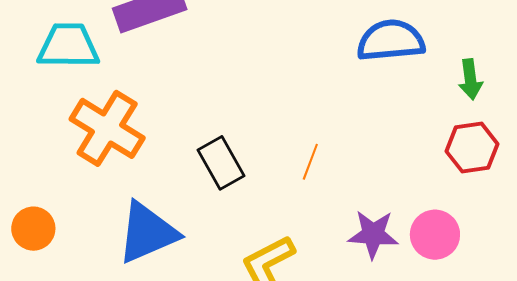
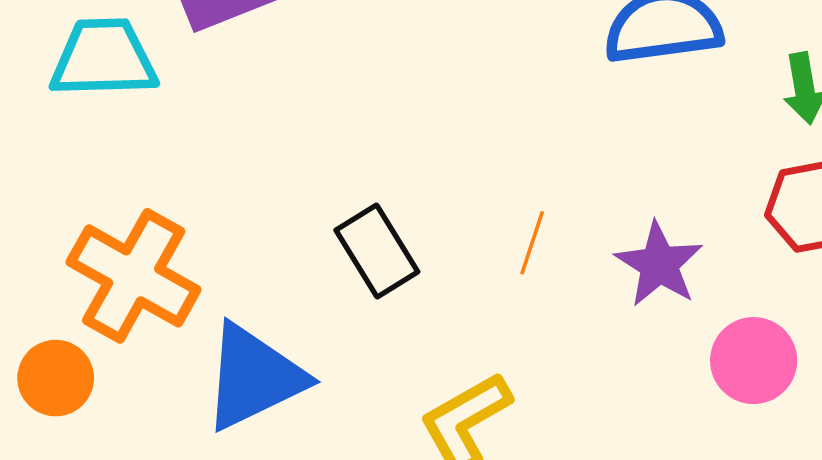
orange cross: (107, 128) -> (134, 276), moved
purple star: (373, 234) -> (659, 264), moved, turned 30

